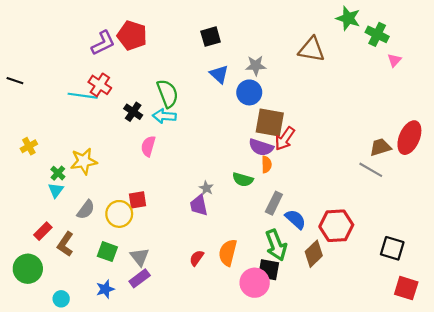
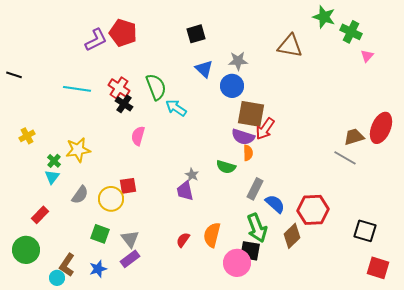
red cross: (100, 85) -> (119, 88), moved
cyan arrow: (164, 116) -> (176, 108), moved, turned 30
brown L-shape: (65, 244) -> (67, 265), moved

